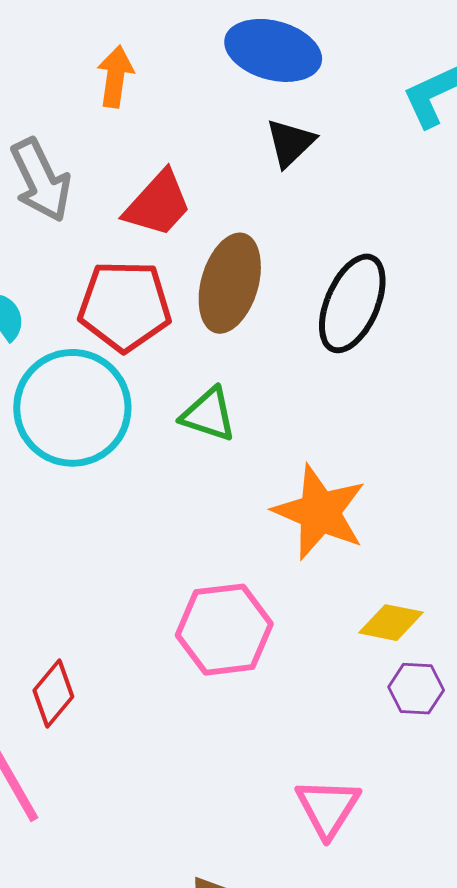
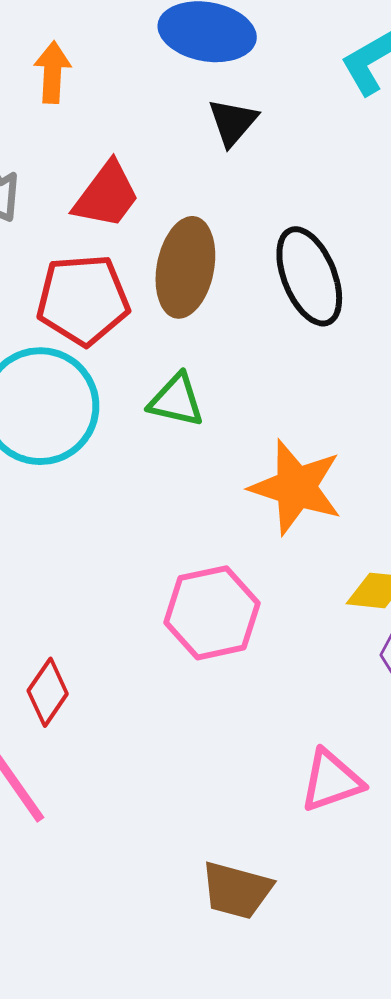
black ellipse: (352, 303) -> (309, 276), turned -40
pink triangle: (328, 808) -> (331, 781), turned 44

